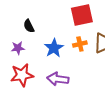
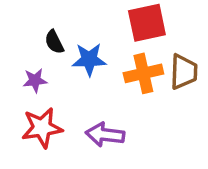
orange cross: (80, 44) -> (143, 73), size x1.5
blue star: (54, 48) -> (89, 59), moved, turned 30

